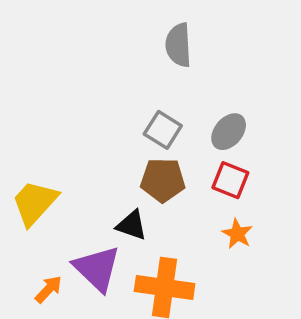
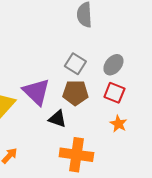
purple triangle: (97, 268) -> (36, 92), moved

